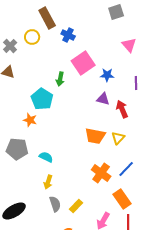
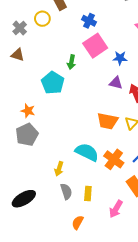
blue cross: (68, 35) -> (89, 21), moved
orange star: (30, 120) -> (28, 111), moved
gray pentagon: (17, 149) -> (27, 135), turned -30
cyan semicircle: (46, 157) -> (87, 152), moved, size x1.6
yellow rectangle: (76, 206) -> (88, 194), turned -40

